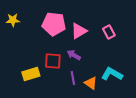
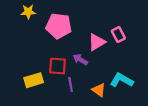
yellow star: (13, 20) -> (28, 12), moved
pink triangle: (79, 31) -> (97, 42), moved
purple line: (73, 78) -> (71, 84), moved

